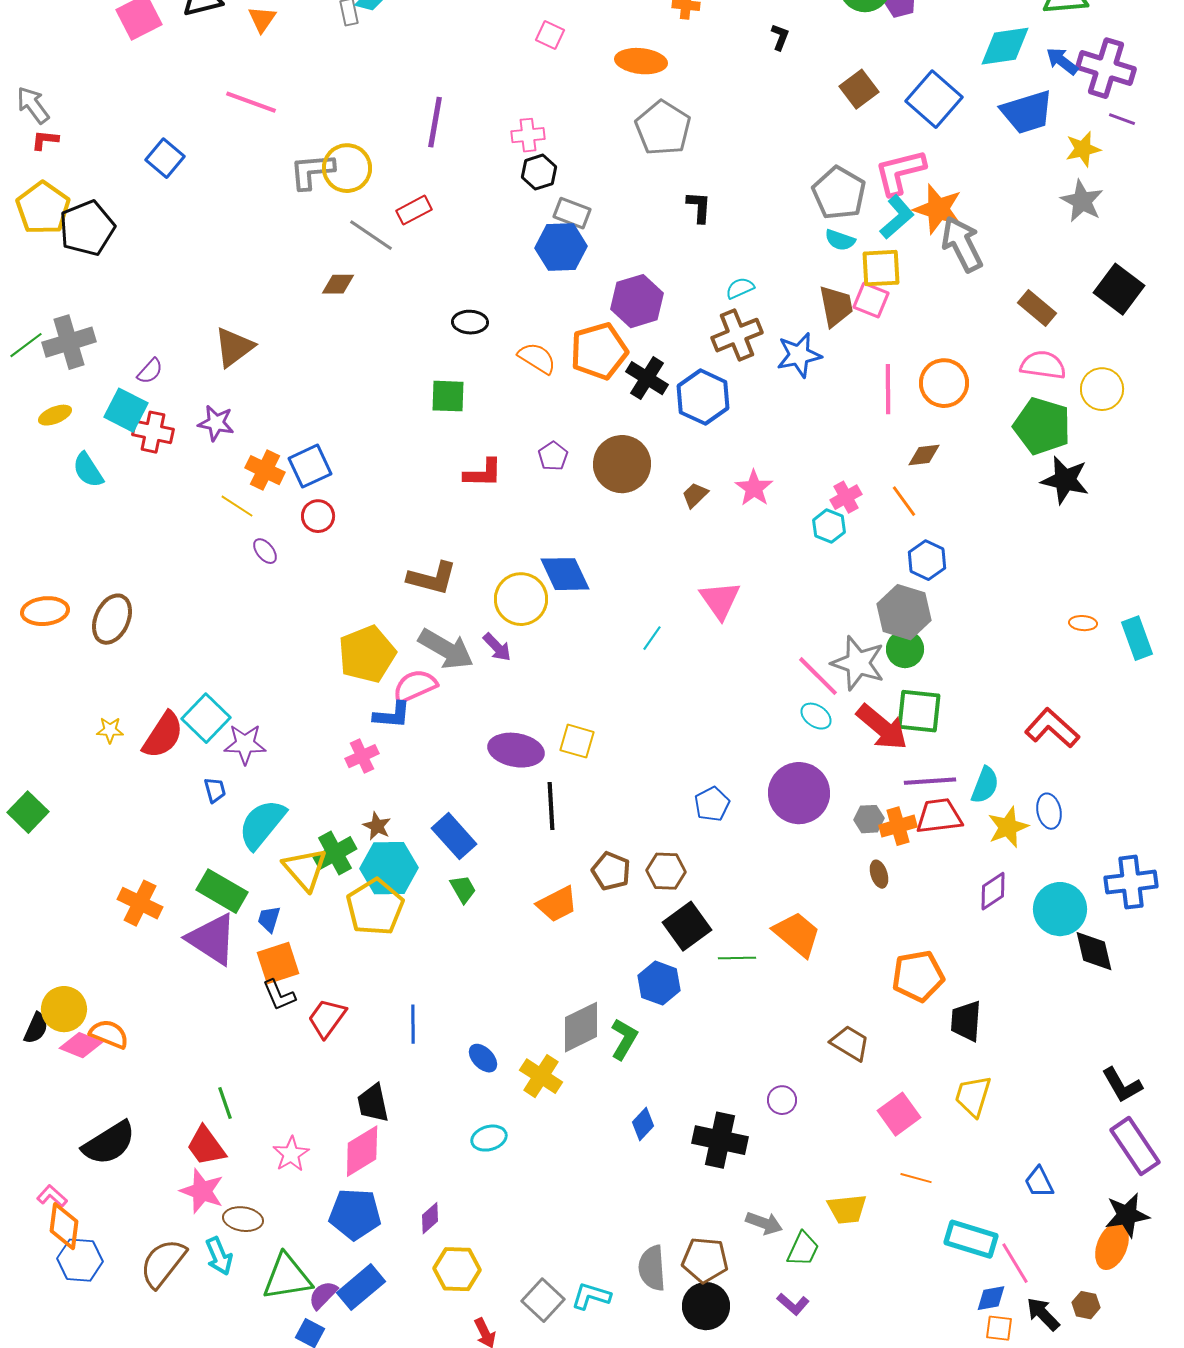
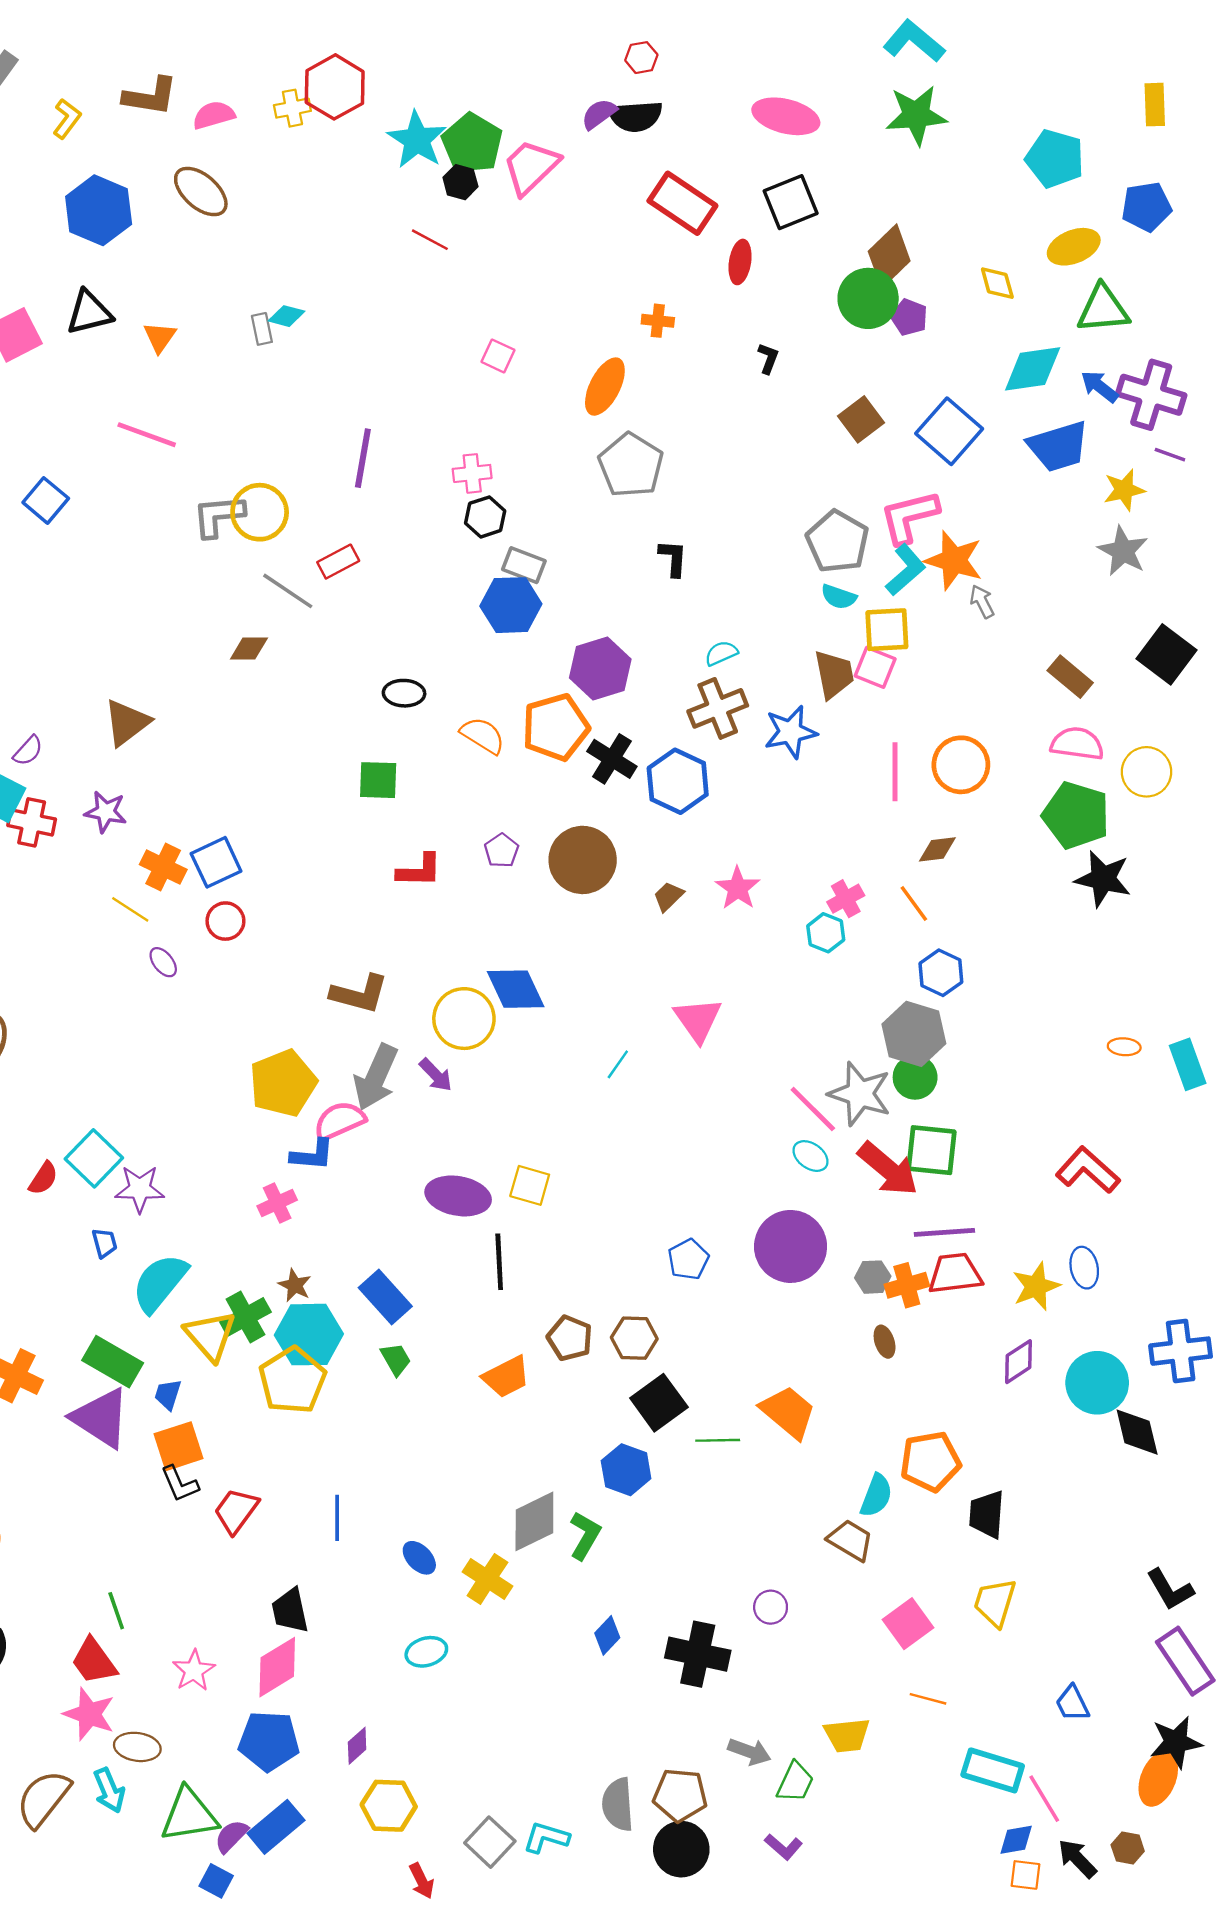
orange ellipse: (641, 61) -> (605, 387), turned -69
gray arrow: (962, 244) -> (982, 601), size x0.5
gray arrow: (446, 649) -> (376, 1077), turned 84
red semicircle: (163, 735) -> (43, 1178), size x0.6
cyan semicircle: (985, 785) -> (876, 1496), moved

